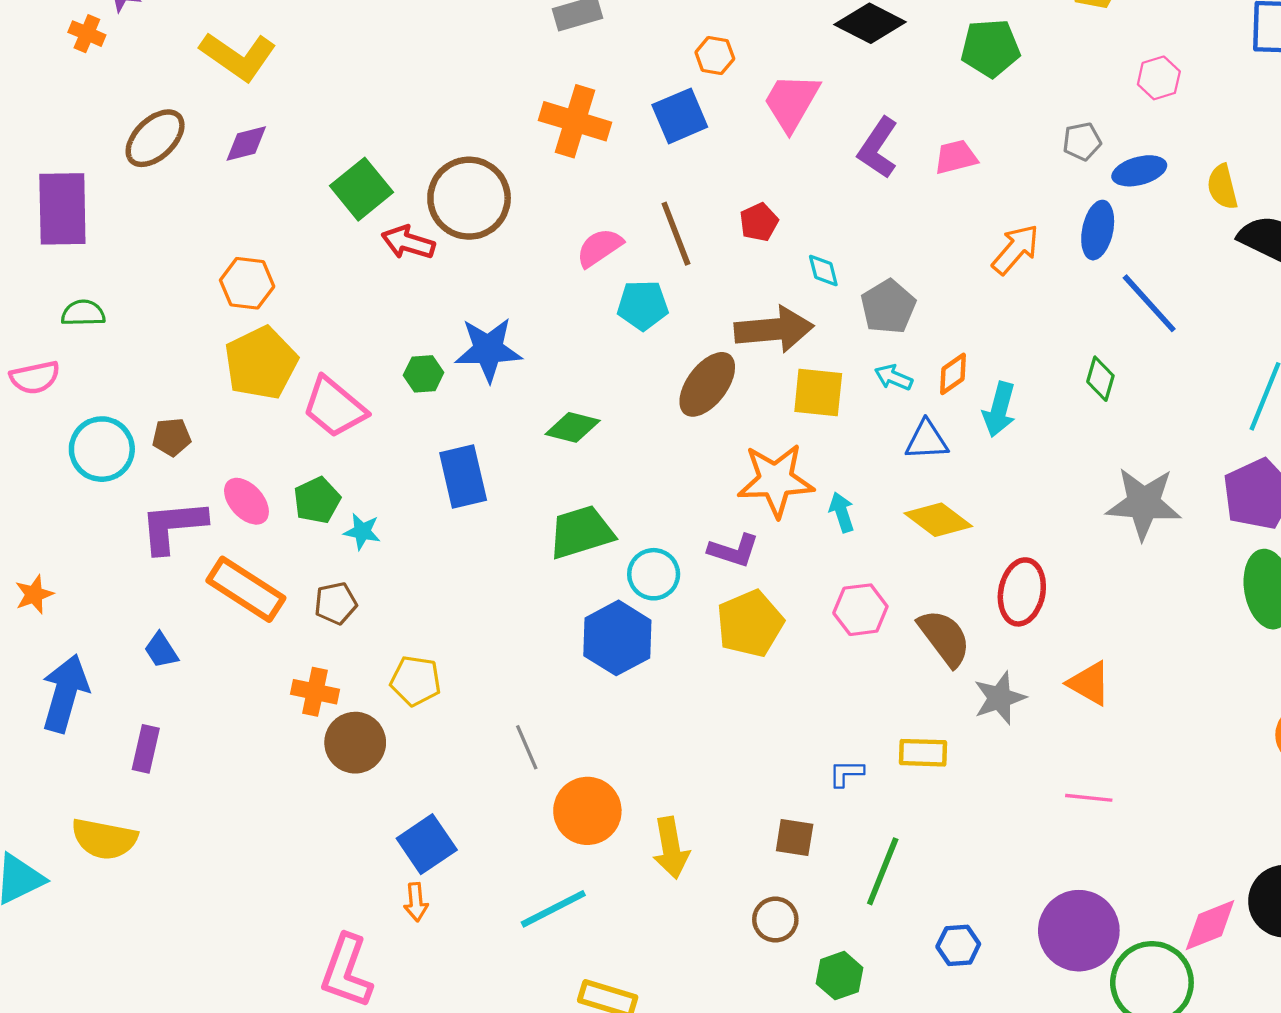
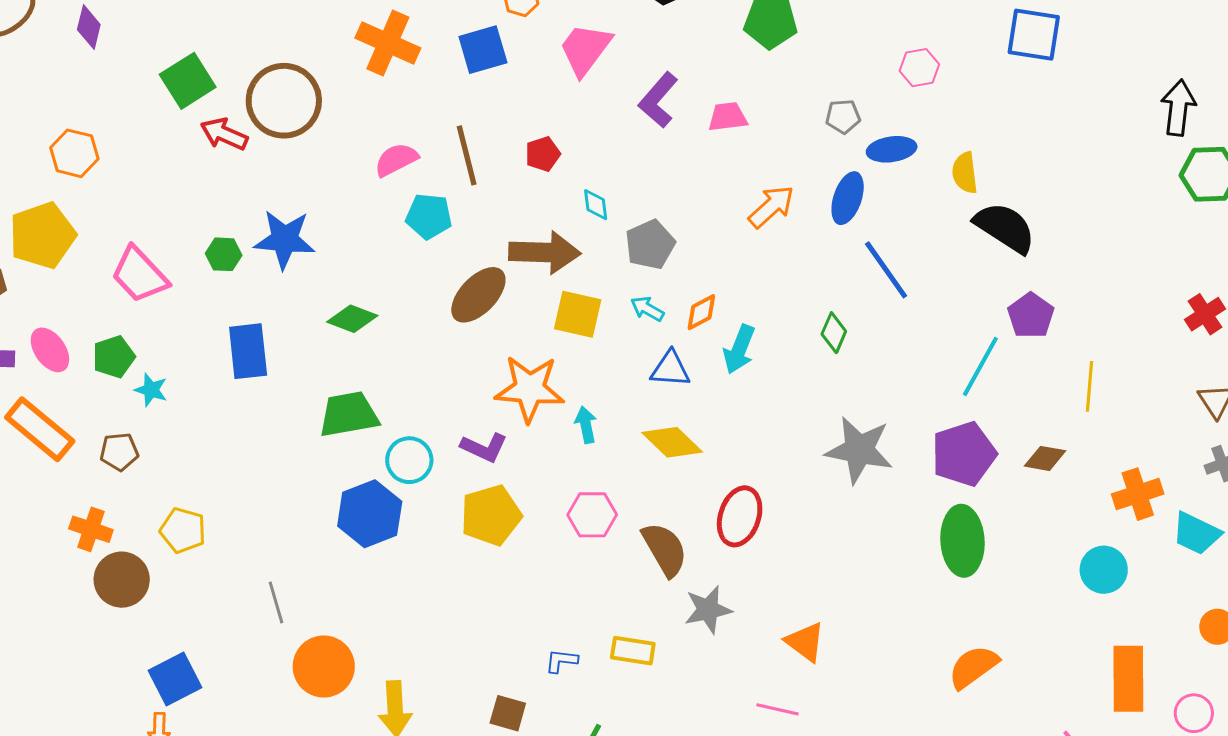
purple diamond: (246, 143) -> (89, 27), turned -69
yellow pentagon: (261, 363) -> (42, 235), moved
orange triangle: (1089, 683) -> (805, 642), moved

